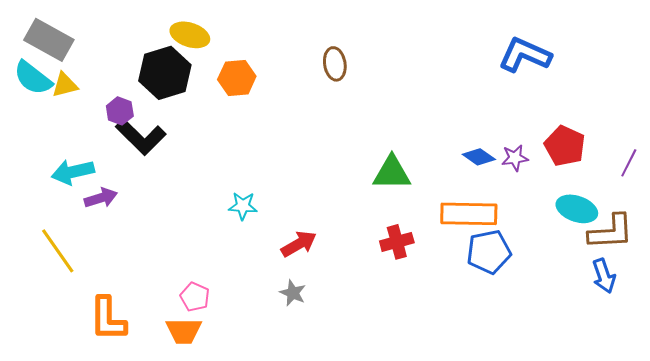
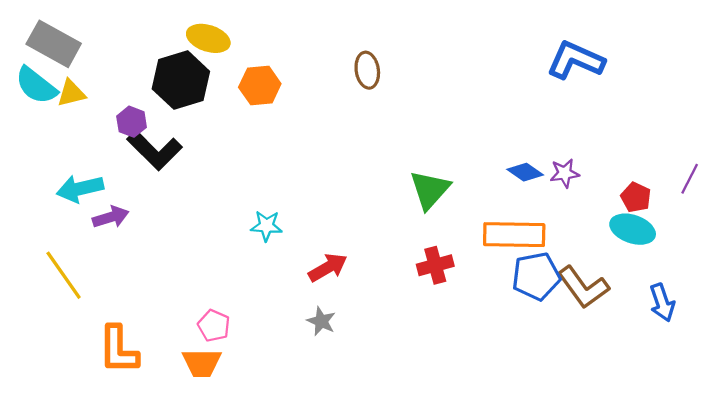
red pentagon: (565, 146) -> (636, 197), moved, size x0.7
green triangle: (392, 173) -> (430, 190), turned -48
brown L-shape: (611, 232) -> (583, 287), moved, turned 57

